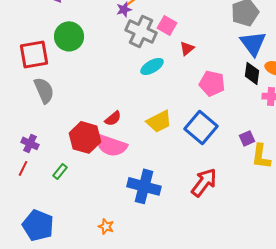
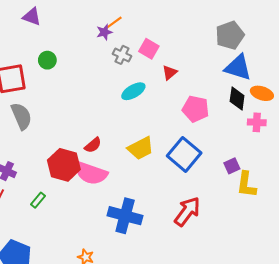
gray cross: (141, 31) -> (122, 55), size x0.6
green circle: (69, 36) -> (47, 60), size x0.6
blue triangle: (253, 43) -> (238, 67), turned -36

